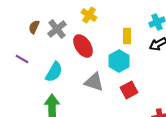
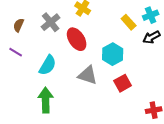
brown semicircle: (34, 27) -> (19, 25), moved
yellow rectangle: (127, 36) -> (129, 22), moved, turned -42

